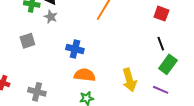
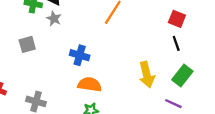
black line: (161, 44) -> (176, 43), moved
yellow arrow: (129, 80) -> (147, 75), moved

